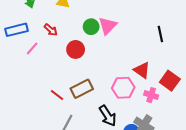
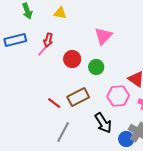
green circle: (91, 27) -> (96, 67), moved
red arrow: (51, 30) -> (48, 40), turned 64
pink line: (32, 48) -> (43, 50), moved

